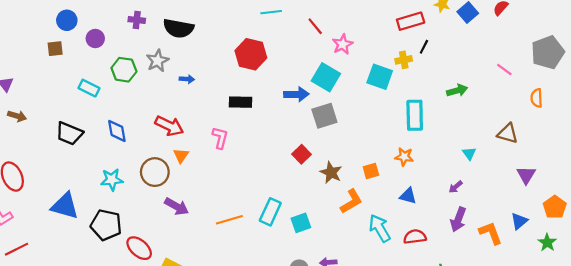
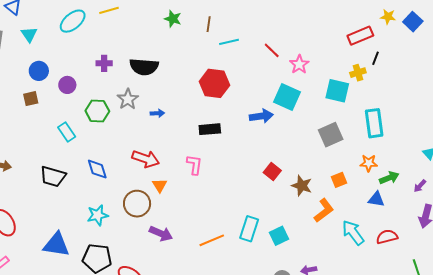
cyan rectangle: (89, 88) -> (67, 132), turned 36
green arrow: (457, 90) -> (389, 178), moved
gray square: (324, 116) -> (331, 135), moved

